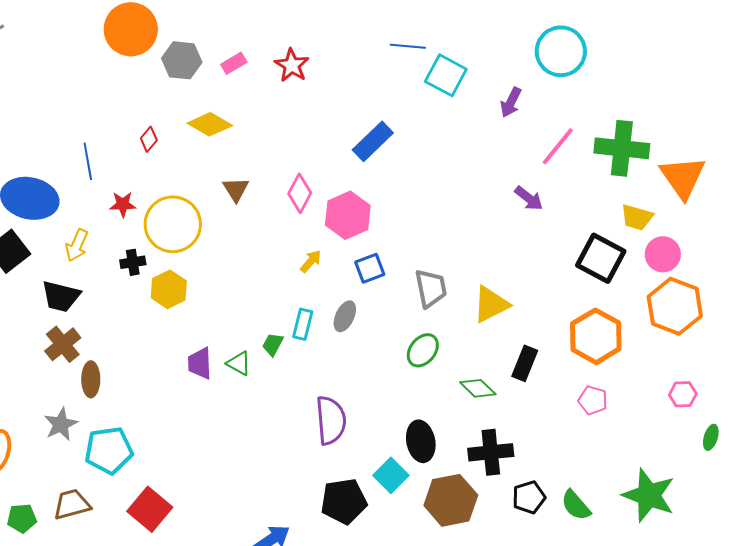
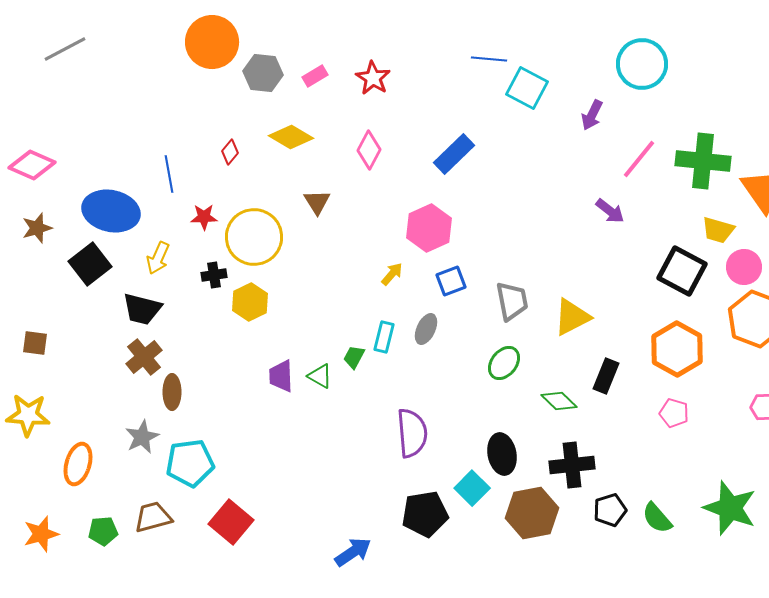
pink diamond: (300, 193) -> (369, 150), moved

